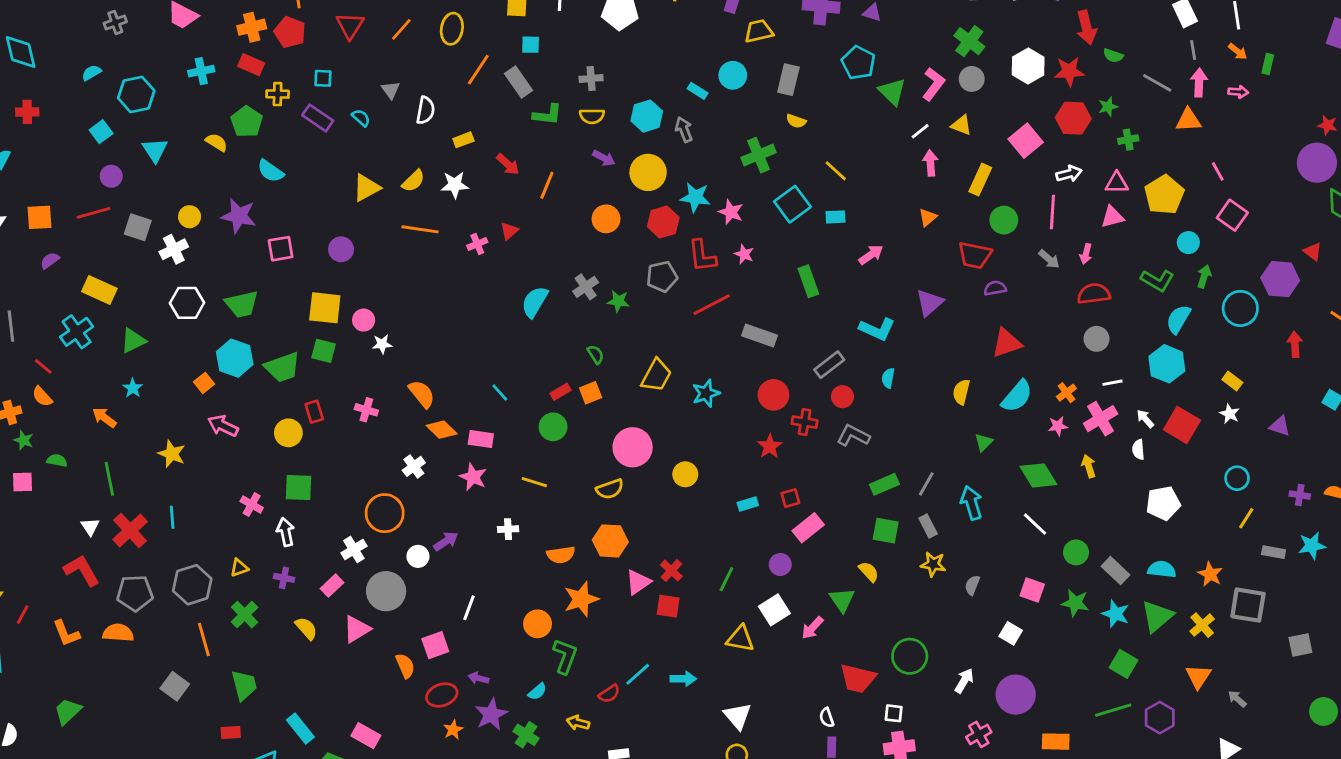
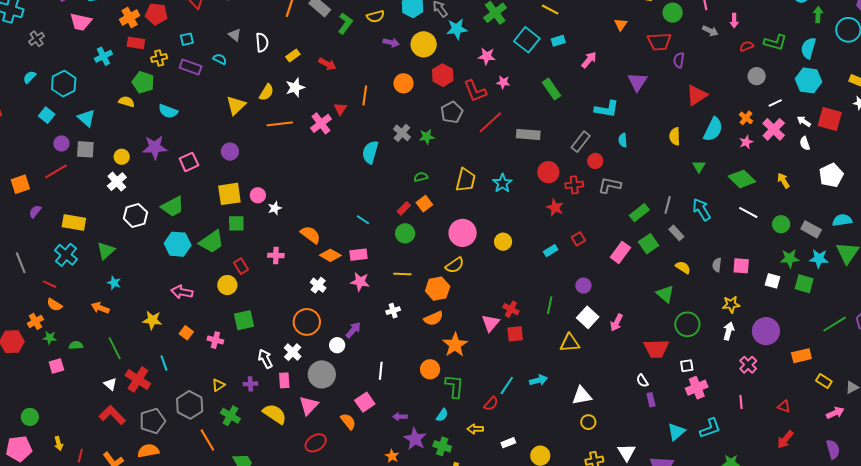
green L-shape: (547, 115) -> (345, 23), turned -45
orange line: (547, 185) -> (365, 95), moved
cyan star: (695, 197) -> (457, 29), moved
gray square: (138, 227) -> (85, 149), moved
pink cross: (477, 244) -> (321, 123), size x1.5
green L-shape: (1157, 280) -> (775, 42), moved
purple semicircle: (995, 288) -> (679, 60), turned -56
red semicircle: (1094, 294) -> (747, 46), size x0.6
green semicircle: (596, 354) -> (421, 177), turned -56
orange square: (204, 383) -> (186, 333), moved
yellow arrow: (1089, 466) -> (783, 181), moved
pink rectangle: (808, 528) -> (620, 252), moved
green square: (886, 531) -> (649, 244), turned -30
white arrow: (286, 532) -> (265, 359), moved
orange hexagon: (610, 541) -> (438, 289), moved
yellow star: (933, 564) -> (731, 304), moved
yellow semicircle: (869, 572) -> (683, 267), moved
pink rectangle: (332, 586) -> (284, 380), turned -35
pink square: (1032, 590) -> (741, 266), moved
green triangle: (842, 600) -> (665, 294), moved
yellow semicircle: (306, 628) -> (275, 414), size x1.4
white square: (1011, 633) -> (772, 281), moved
green square: (1124, 664) -> (804, 284), moved
red ellipse: (442, 695) -> (316, 443), moved
white triangle: (738, 716) -> (582, 396), turned -45

